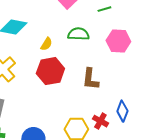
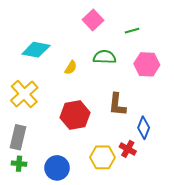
red hexagon: (50, 71) -> (75, 115), moved
blue diamond: (122, 111) -> (144, 128), moved

